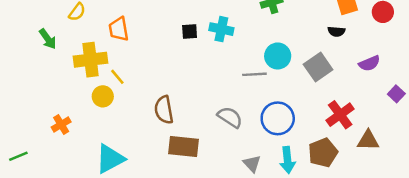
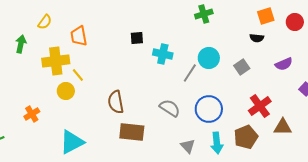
cyan cross: (221, 29) -> (163, 54), moved
green arrow: (48, 39) -> (21, 44), turned -132
gray square: (318, 67) -> (242, 67), size x0.7
gray line: (254, 74) -> (190, 73), turned -54

